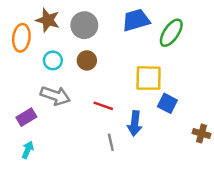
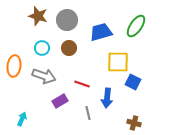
blue trapezoid: (136, 20) -> (101, 32), moved
orange ellipse: (21, 38) -> (14, 66), moved
purple rectangle: (26, 117) -> (60, 101), moved
brown cross: (201, 133) -> (134, 123), moved

